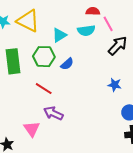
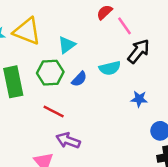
red semicircle: (93, 11) -> (104, 12), turned -40
cyan semicircle: (86, 30) -> (110, 68), moved

